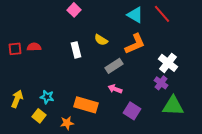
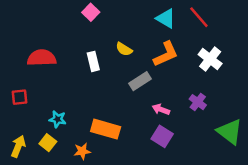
red semicircle: (34, 47) -> (42, 58), size x1.6
red square: (15, 49) -> (20, 97), moved
white cross: (168, 63) -> (210, 59), moved
pink arrow: (115, 89) -> (161, 109), moved
yellow arrow: (17, 99) -> (18, 146), moved
green triangle: (173, 106) -> (230, 132), moved, turned 35

